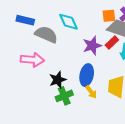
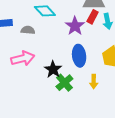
gray semicircle: (46, 34) -> (28, 30), size x0.6
yellow arrow: (91, 92) -> (94, 82), moved, turned 56

